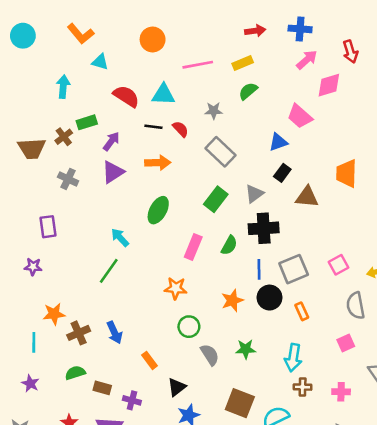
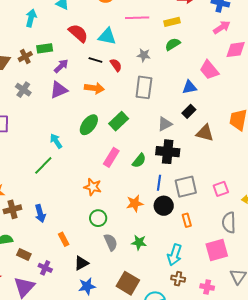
gray rectangle: (220, 152) -> (144, 87), turned 45
green rectangle: (216, 199) -> (119, 121), moved
pink square: (346, 343) -> (217, 250), size x1.6

